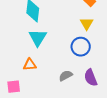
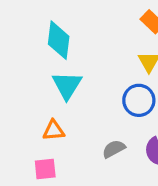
pink square: (14, 87) -> (45, 169), moved

